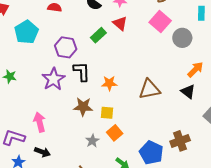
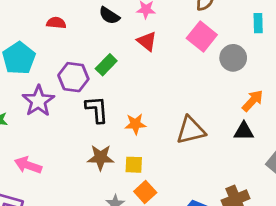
green rectangle: (98, 35) -> (106, 65), moved
purple star: (53, 79) -> (38, 101), moved
black triangle: (188, 92) -> (244, 131), turned -35
pink arrow: (40, 122) -> (28, 165), moved, turned -54

